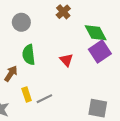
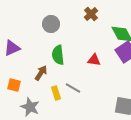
red triangle: (66, 60) -> (94, 60), turned -40
gray line: (44, 99) -> (73, 88), moved, turned 56

